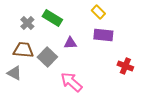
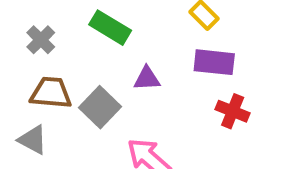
gray cross: (27, 23) -> (41, 40), moved
red cross: (125, 66) -> (233, 111), moved

